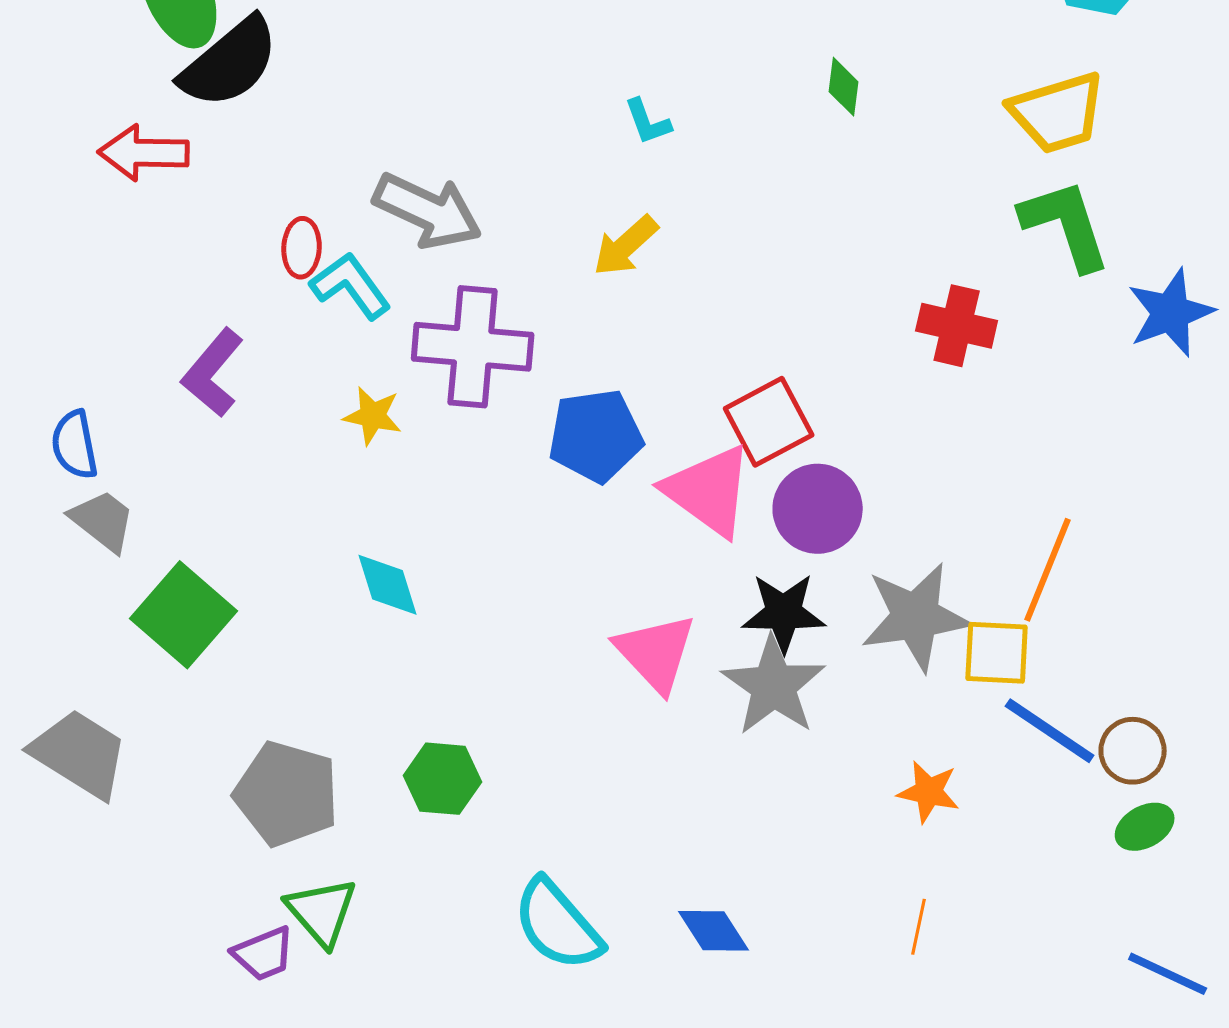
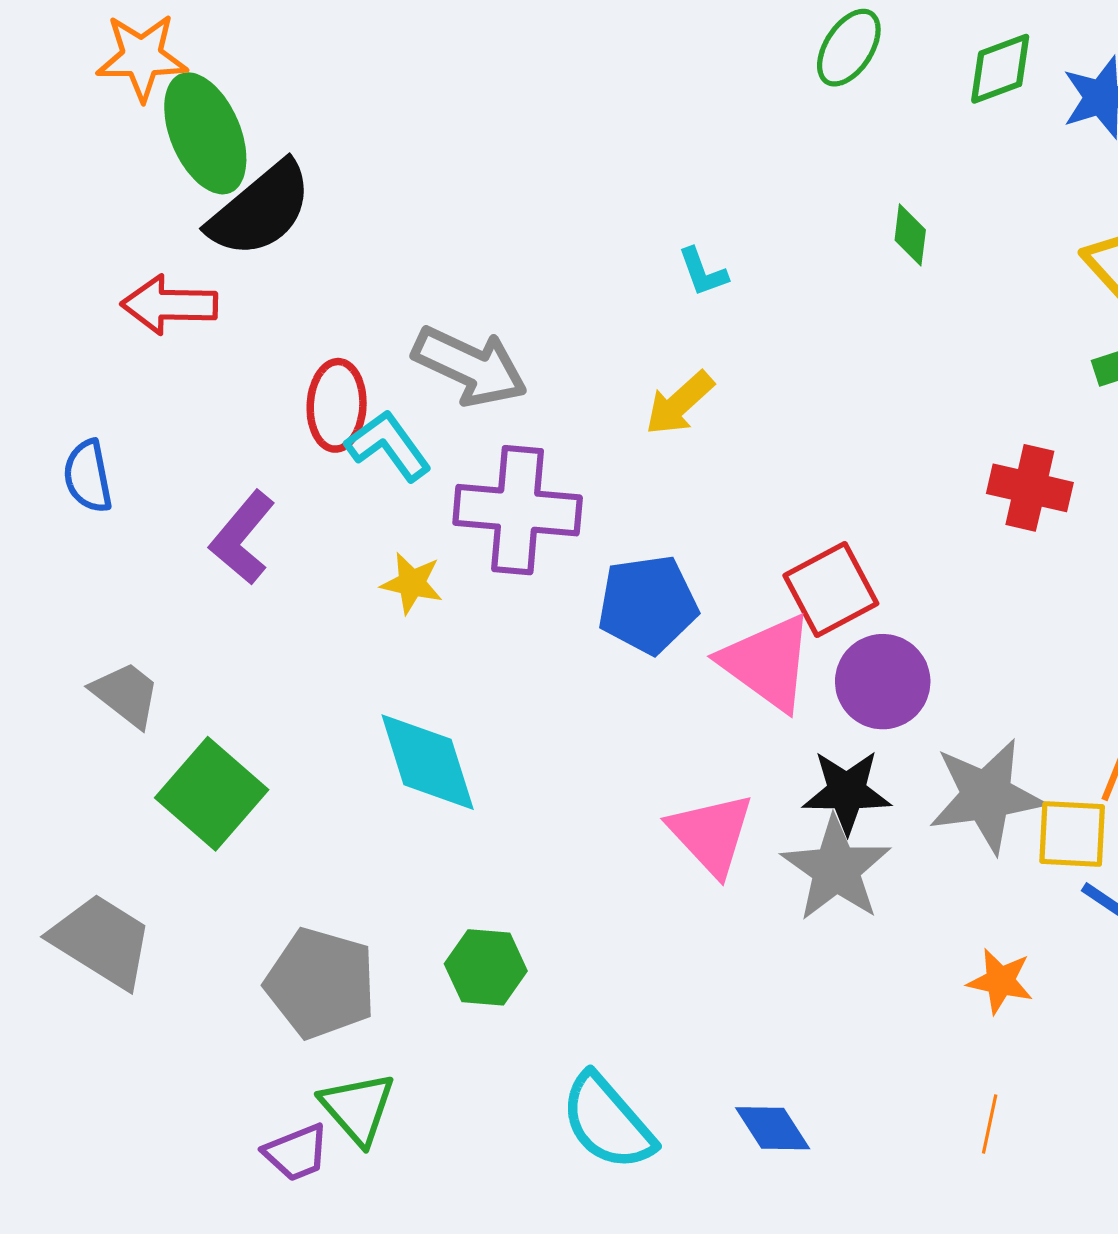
red ellipse: (302, 248) -> (337, 405), size x1.4
blue semicircle: (75, 445) -> (88, 476), moved
cyan diamond: (388, 585) -> (428, 762), size x1.5

